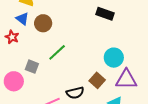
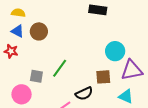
green line: (57, 52) -> (60, 68), moved
brown square: (97, 80) -> (103, 77), turned -35

